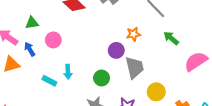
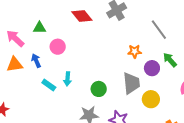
blue arrow: (30, 49) -> (36, 61), moved
purple circle: (116, 50) -> (152, 68), moved
yellow circle: (156, 92) -> (151, 99), moved

